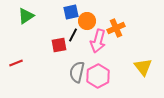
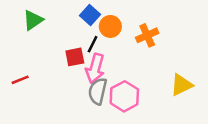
blue square: (71, 12) -> (90, 15), turned -35
pink arrow: (98, 41) -> (95, 68), moved
yellow triangle: (143, 67) -> (181, 85), turned 42

